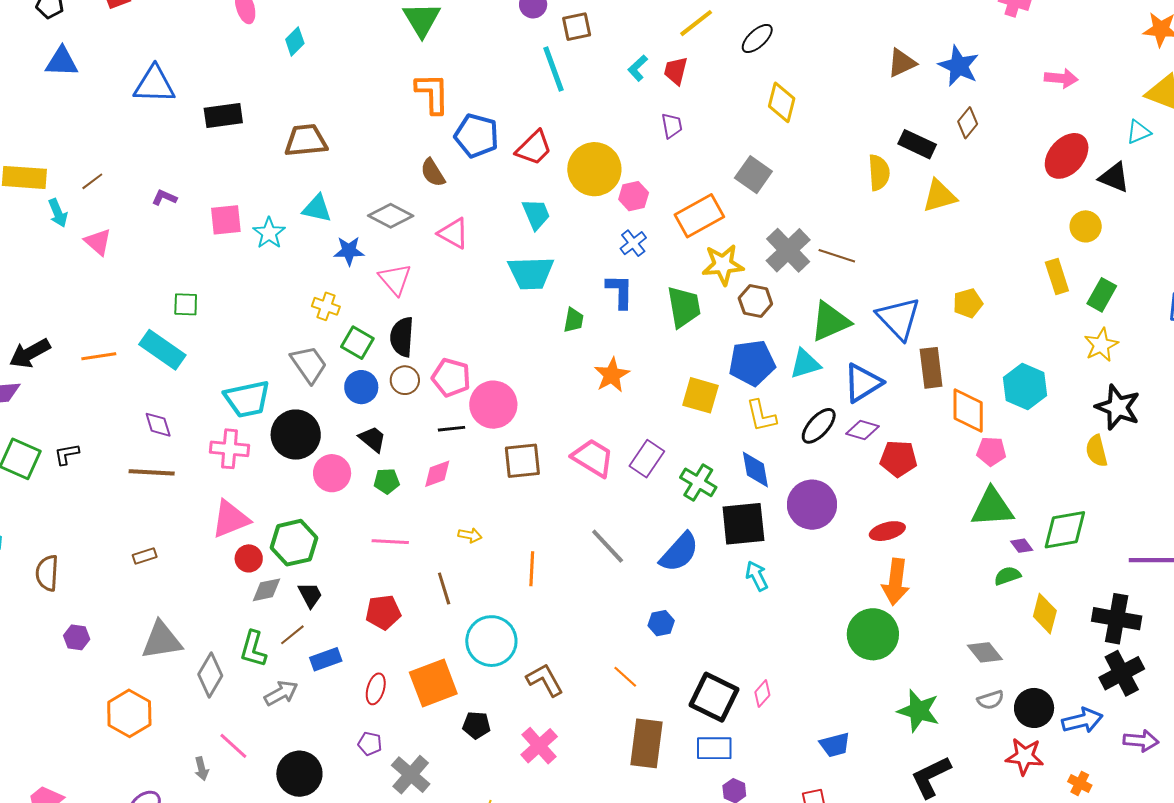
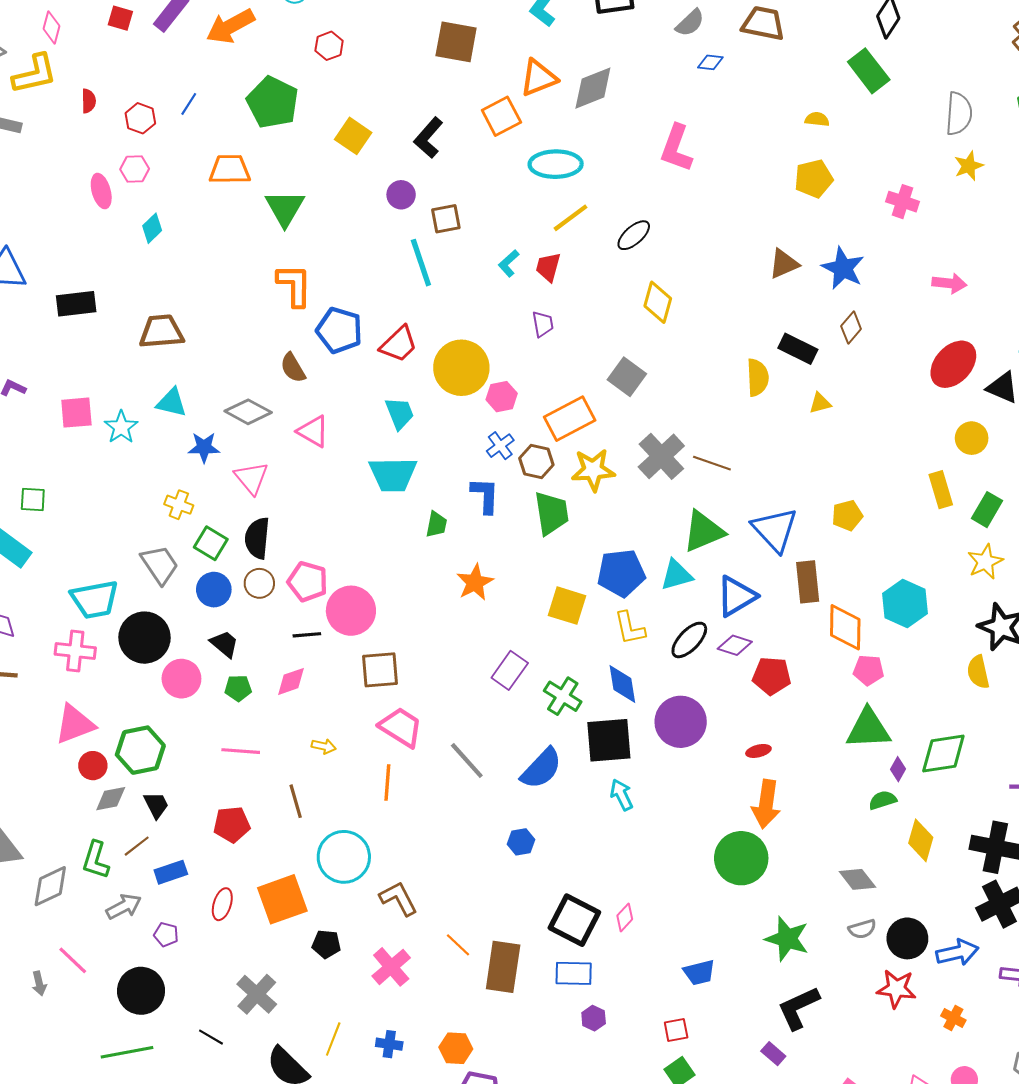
yellow triangle: (939, 196) -> (820, 403), size x0.6
brown hexagon: (755, 301) -> (536, 462), moved
pink trapezoid: (593, 458) -> (401, 727), moved
red ellipse: (887, 531) -> (758, 751), size x0.7
purple diamond: (1022, 546) -> (898, 769), turned 65
gray diamond: (210, 675) -> (50, 886), turned 33
orange line: (625, 677) -> (458, 945), moved
purple pentagon: (370, 744) -> (166, 935), moved

